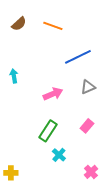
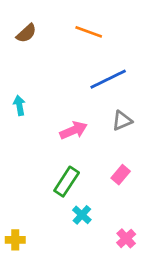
orange line: (53, 26) -> (89, 32), moved

